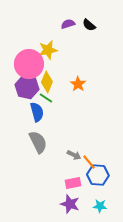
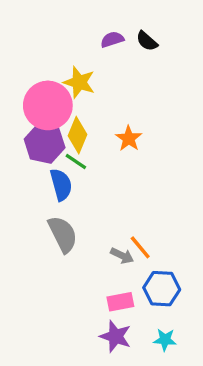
yellow star: (48, 50) -> (79, 82), turned 30
orange line: (89, 162) -> (140, 247), moved

